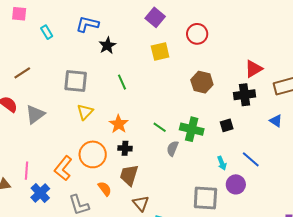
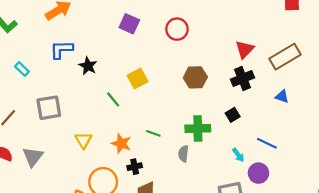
yellow square: (160, 51) -> (138, 78), moved
gray square: (76, 81) -> (49, 108), moved
green line: (160, 127) -> (153, 133), moved

